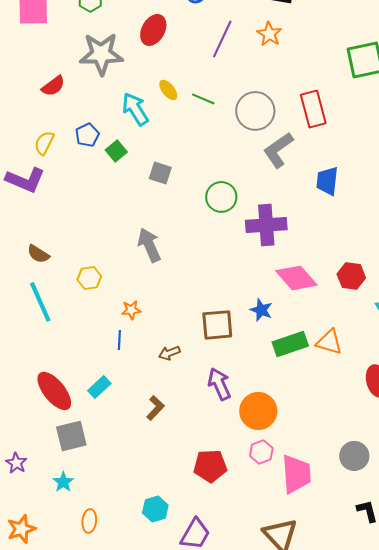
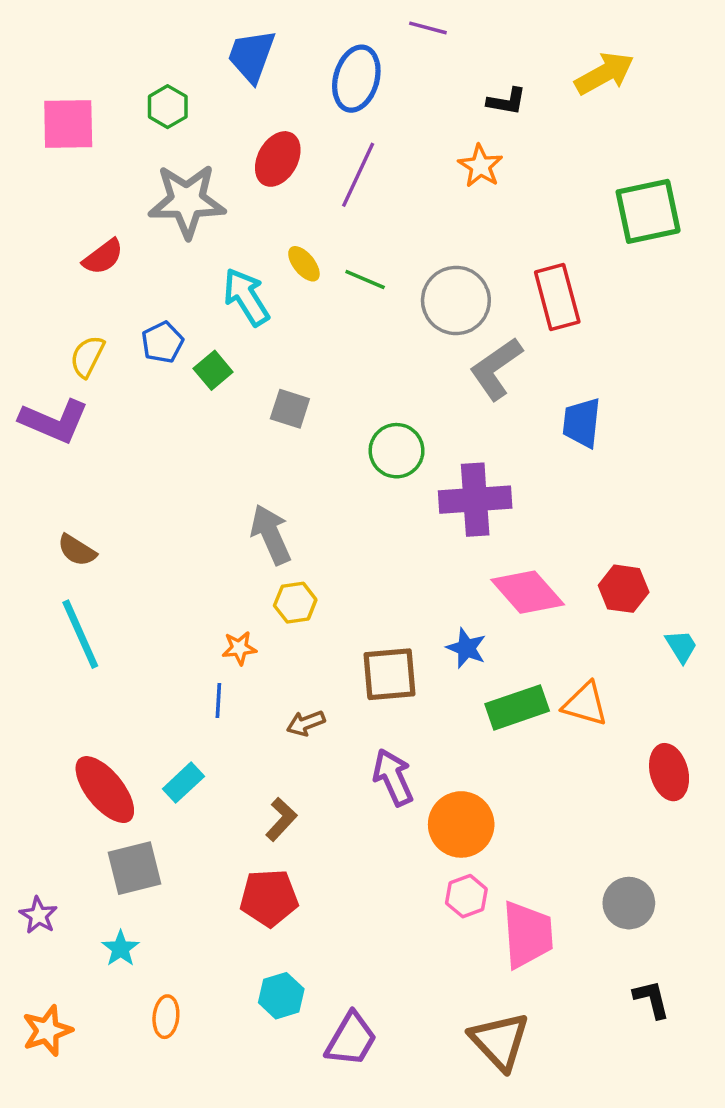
purple line: (222, 39) -> (358, 175), moved
yellow hexagon: (89, 278) -> (295, 603), moved
red pentagon: (210, 466) -> (269, 898), moved

